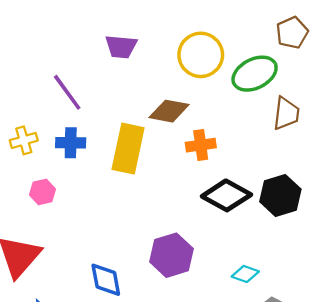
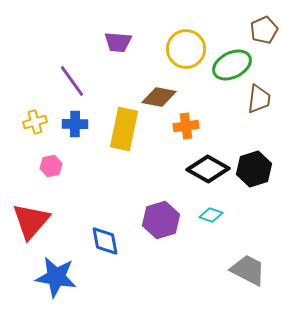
cyan diamond: (245, 274) -> (211, 215), moved

